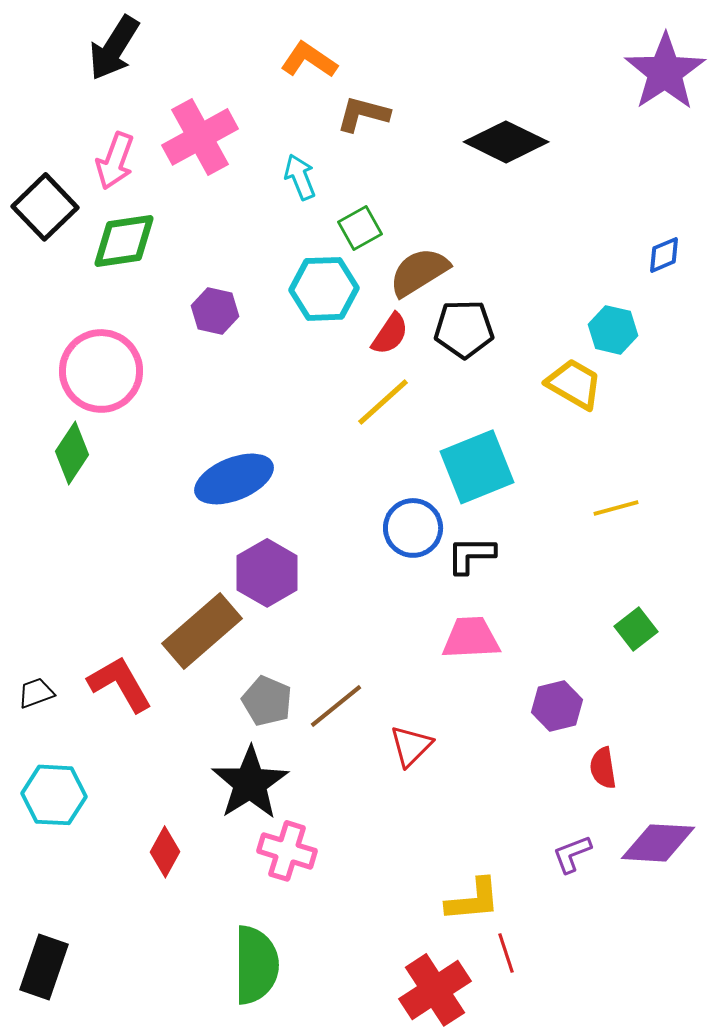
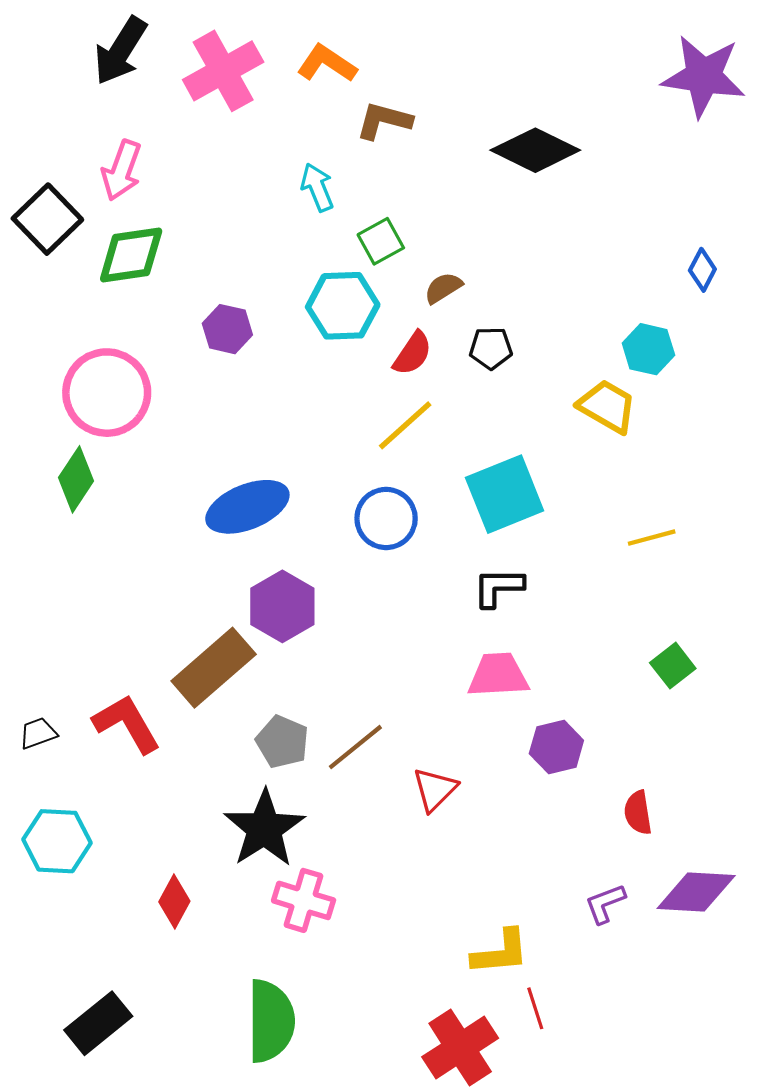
purple star: (665, 72) -> (703, 76), turned -30
pink cross: (200, 137) -> (223, 71), moved
blue diamond: (664, 255) -> (702, 270), turned -39
brown semicircle: (419, 272) -> (443, 288), size x0.6
black pentagon: (464, 329) -> (491, 348), size x0.7
blue circle: (413, 528) -> (386, 518), moved
purple hexagon: (557, 706) -> (556, 747), moved
black rectangle: (44, 967) -> (98, 1023), moved, turned 32

